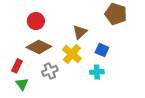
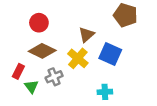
blue square: (102, 50) -> (110, 54), size x1.5
cyan cross: (97, 72) -> (105, 92), moved
green triangle: (22, 84) -> (31, 86), moved

